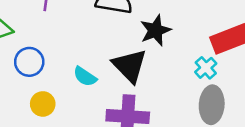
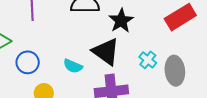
cyan cross: (206, 68) -> (148, 60), moved

